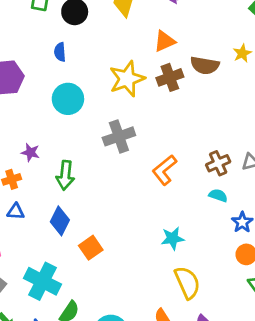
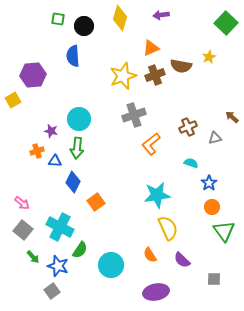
blue semicircle: (60, 52) -> (73, 56), size x1.5
cyan circle: (68, 99) -> (79, 119), moved
gray cross: (119, 136) -> (134, 115), moved
brown cross: (218, 163) -> (188, 127), moved
blue triangle: (16, 212) -> (55, 161), moved
cyan star: (173, 238) -> (157, 195), size x1.5

